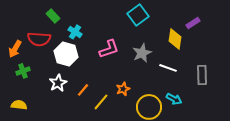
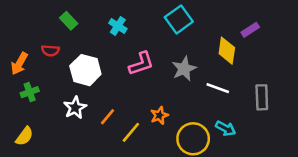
cyan cross: (75, 32) -> (118, 26), moved
red semicircle: (39, 39) -> (50, 51), size x0.6
yellow semicircle: (19, 105) -> (24, 136), turned 119

